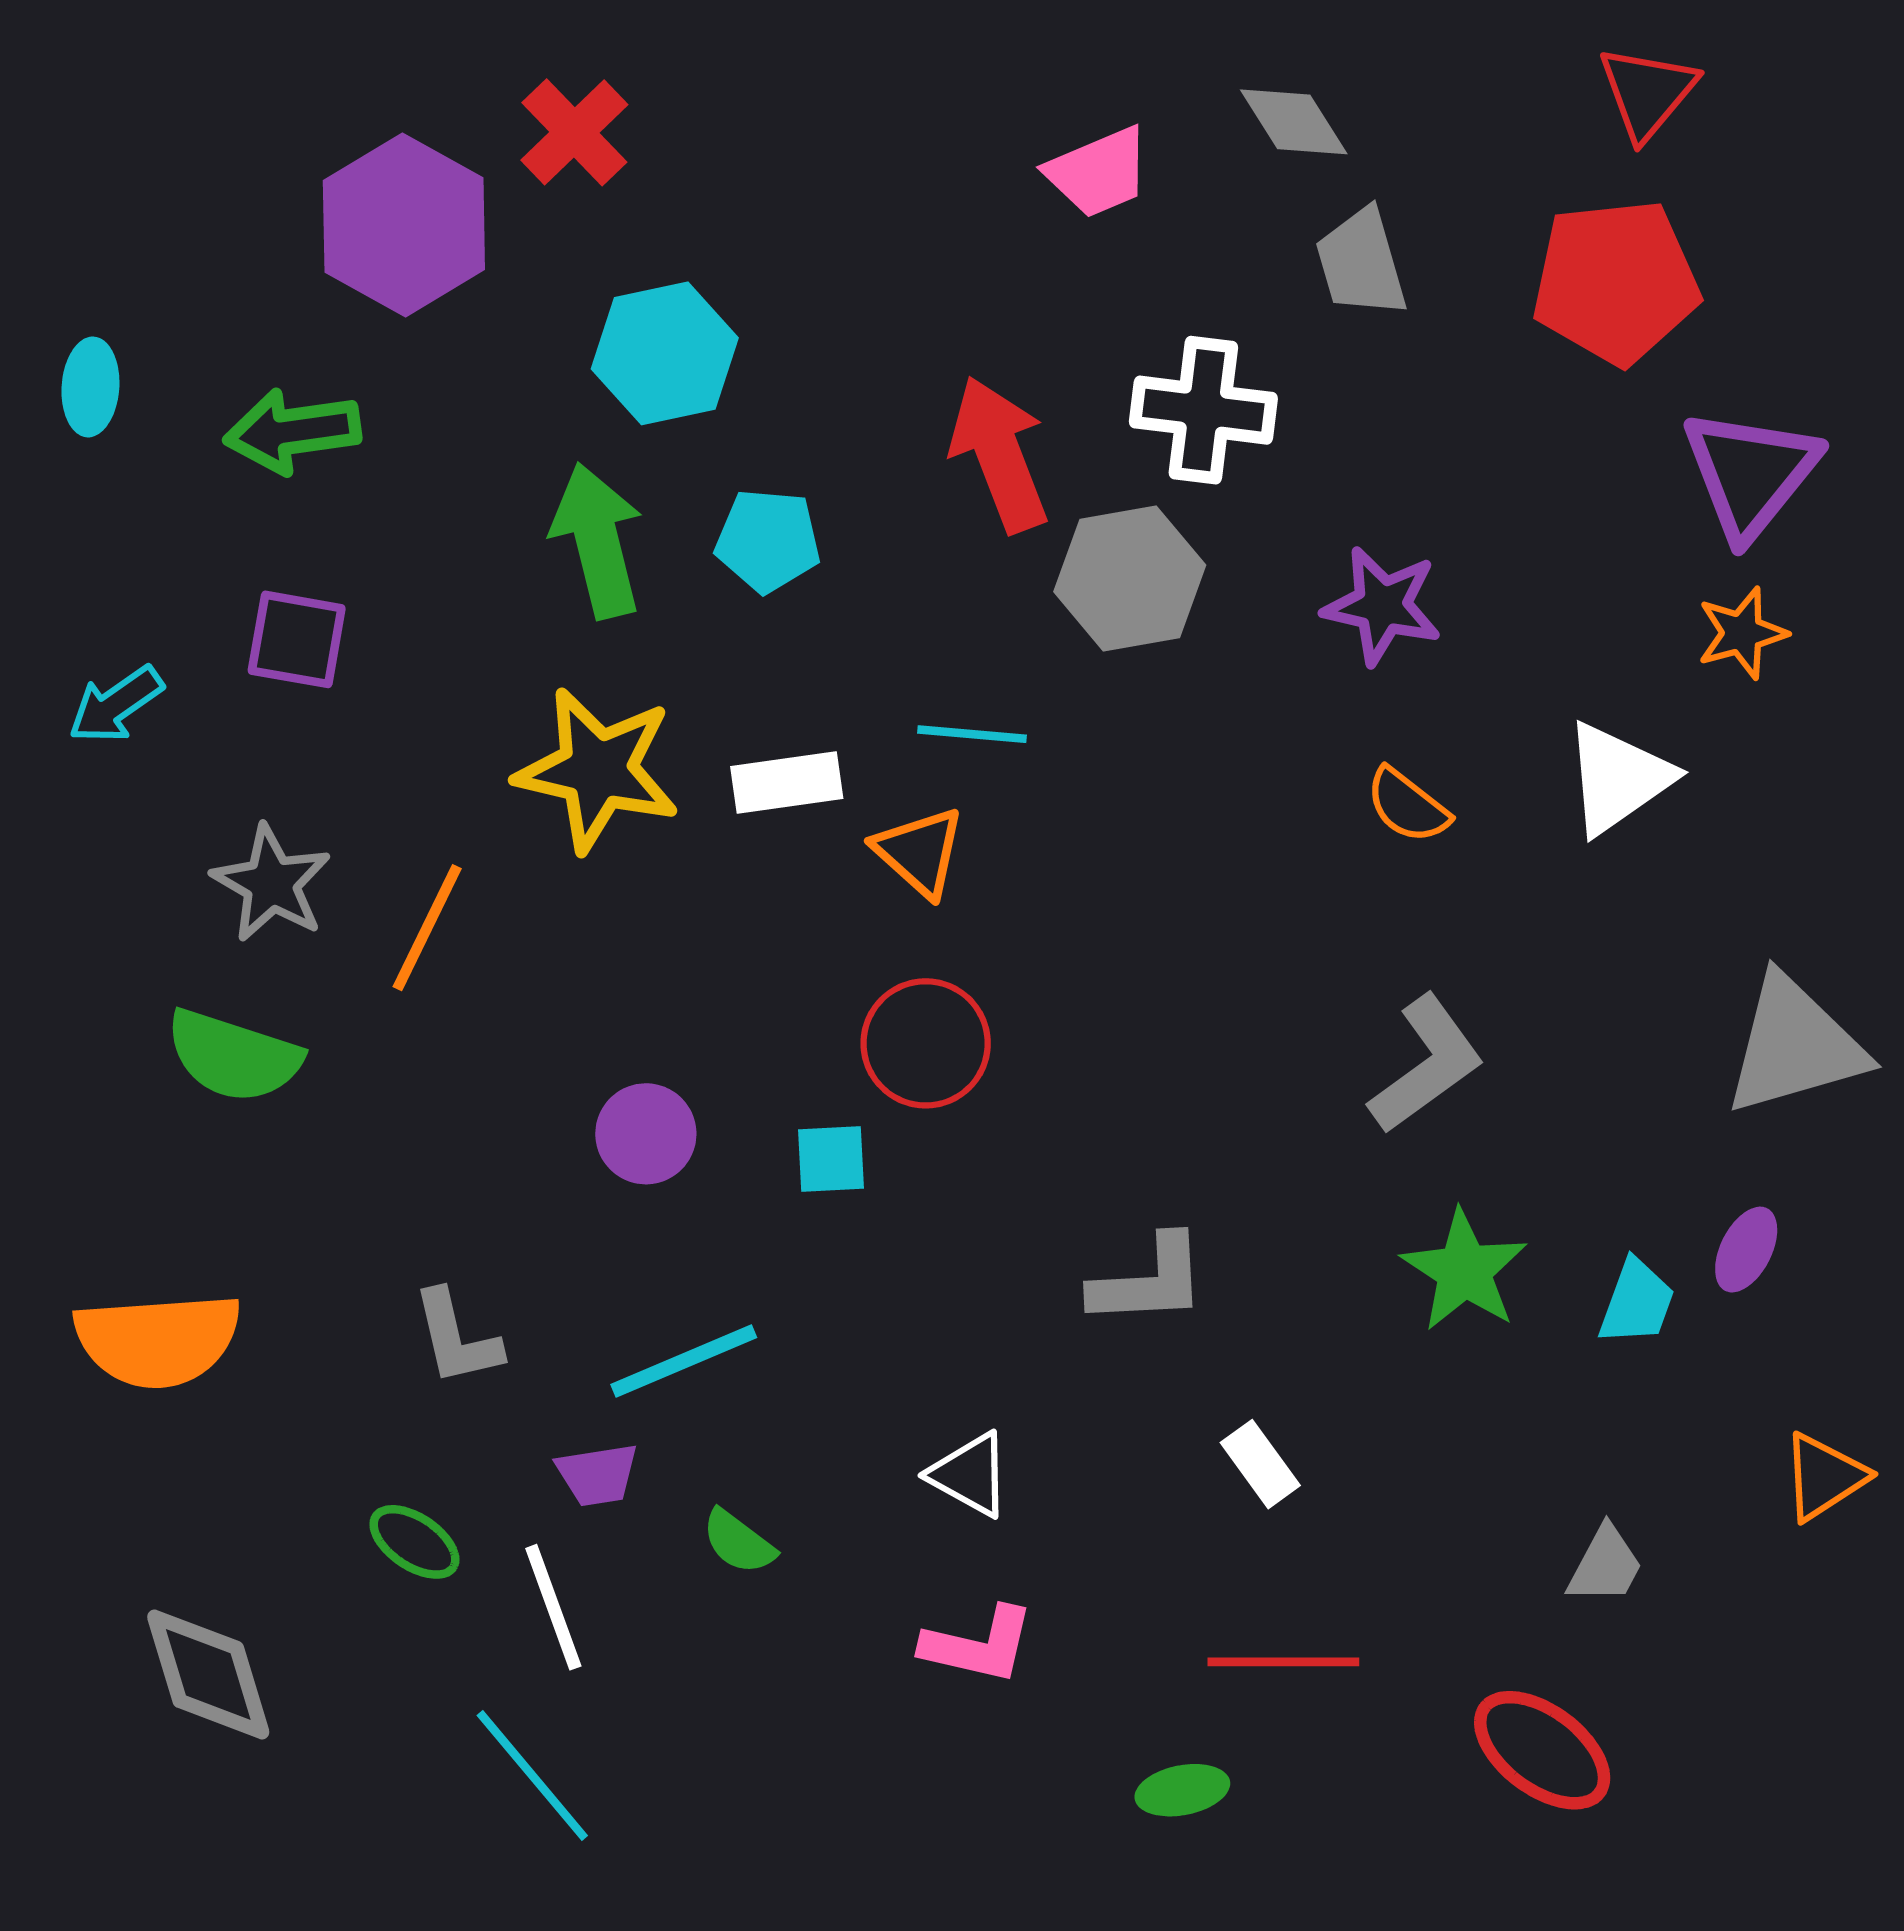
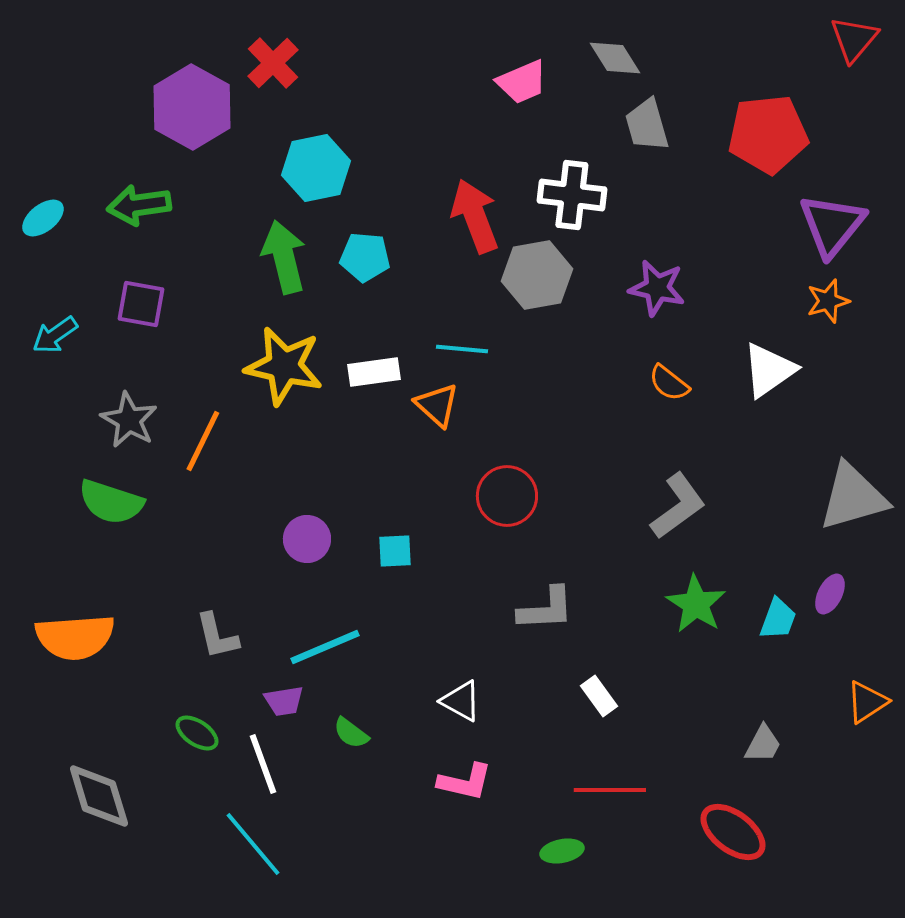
red triangle: (1647, 92) -> (854, 39), moved
cyan ellipse: (90, 387) -> (43, 218), moved, turned 48
red circle: (926, 1043) -> (507, 496), moved

